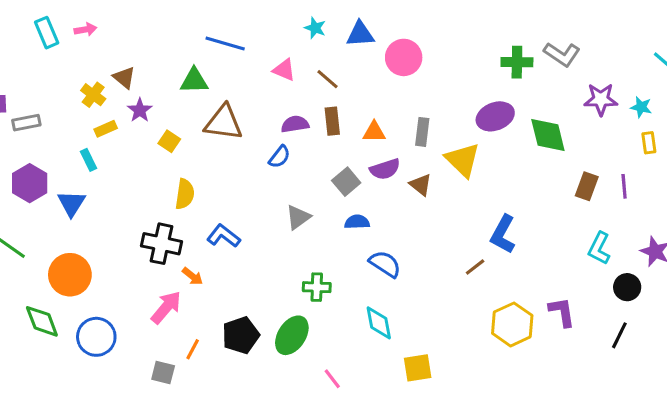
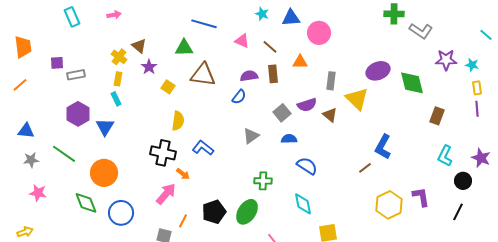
cyan rectangle: (47, 33) -> (72, 17), moved
green cross: (517, 62) -> (394, 14), moved
yellow rectangle: (106, 129) -> (118, 79), moved, turned -56
orange triangle: (374, 132) -> (300, 62), moved
purple line: (624, 186) -> (477, 109), moved

